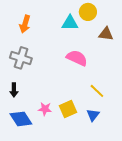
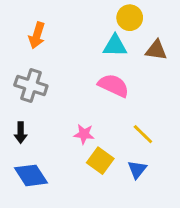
cyan triangle: (70, 23) -> (115, 46), moved
pink star: (45, 109) -> (84, 134), moved
yellow square: (68, 109) -> (100, 161), turned -30

